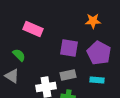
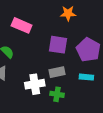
orange star: (93, 21) -> (68, 13), moved

